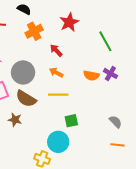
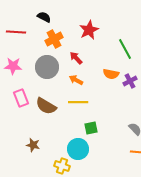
gray circle: (23, 72) -> (47, 67), moved
purple cross: (110, 73) -> (130, 81), turned 32
orange semicircle: (91, 75) -> (111, 74), moved
brown star: (15, 120) -> (33, 145), moved

